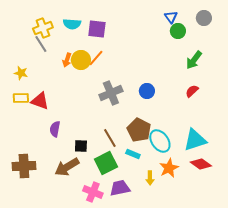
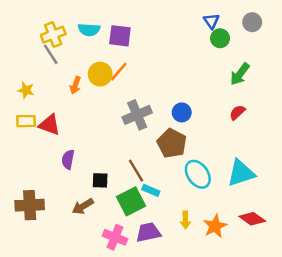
orange arrow: (67, 60) -> (75, 85), moved
brown pentagon: (139, 130) -> (172, 143), moved
cyan rectangle: (133, 154) -> (151, 190), moved
red diamond: (201, 164) -> (252, 219), moved
brown arrow: (67, 167) -> (83, 206), size x0.7
orange star: (169, 168) -> (215, 226), moved

